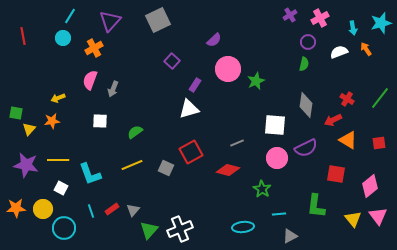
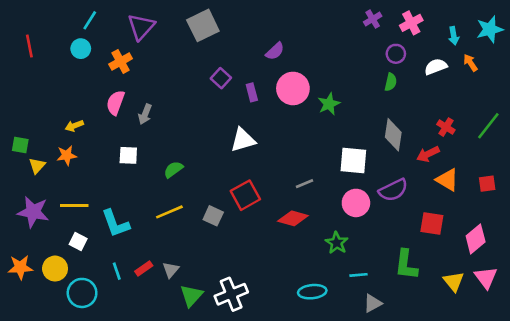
purple rectangle: (195, 85) -> (252, 92), moved, turned -48

